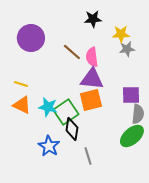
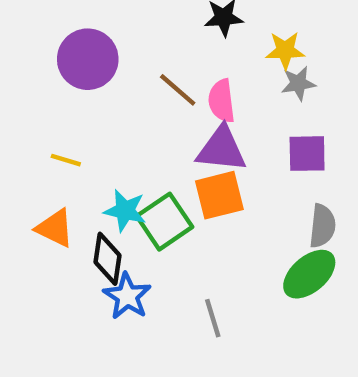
purple square: (131, 95) -> (307, 154), moved
orange triangle: (22, 105) -> (55, 228), moved
black diamond: (72, 129) -> (107, 259), moved

